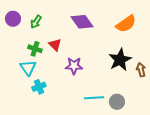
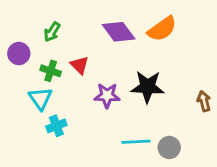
purple circle: (13, 19) -> (19, 54), moved
orange semicircle: (126, 24) -> (162, 29), moved
black star: (120, 60) -> (148, 87), moved, turned 30

